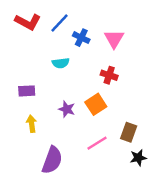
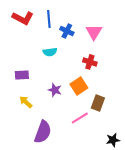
blue line: (59, 23) -> (49, 19), turned -48
yellow arrow: (32, 124) -> (26, 102), turned -40
brown rectangle: (129, 132) -> (98, 103), moved
black star: (138, 158) -> (113, 140), moved

